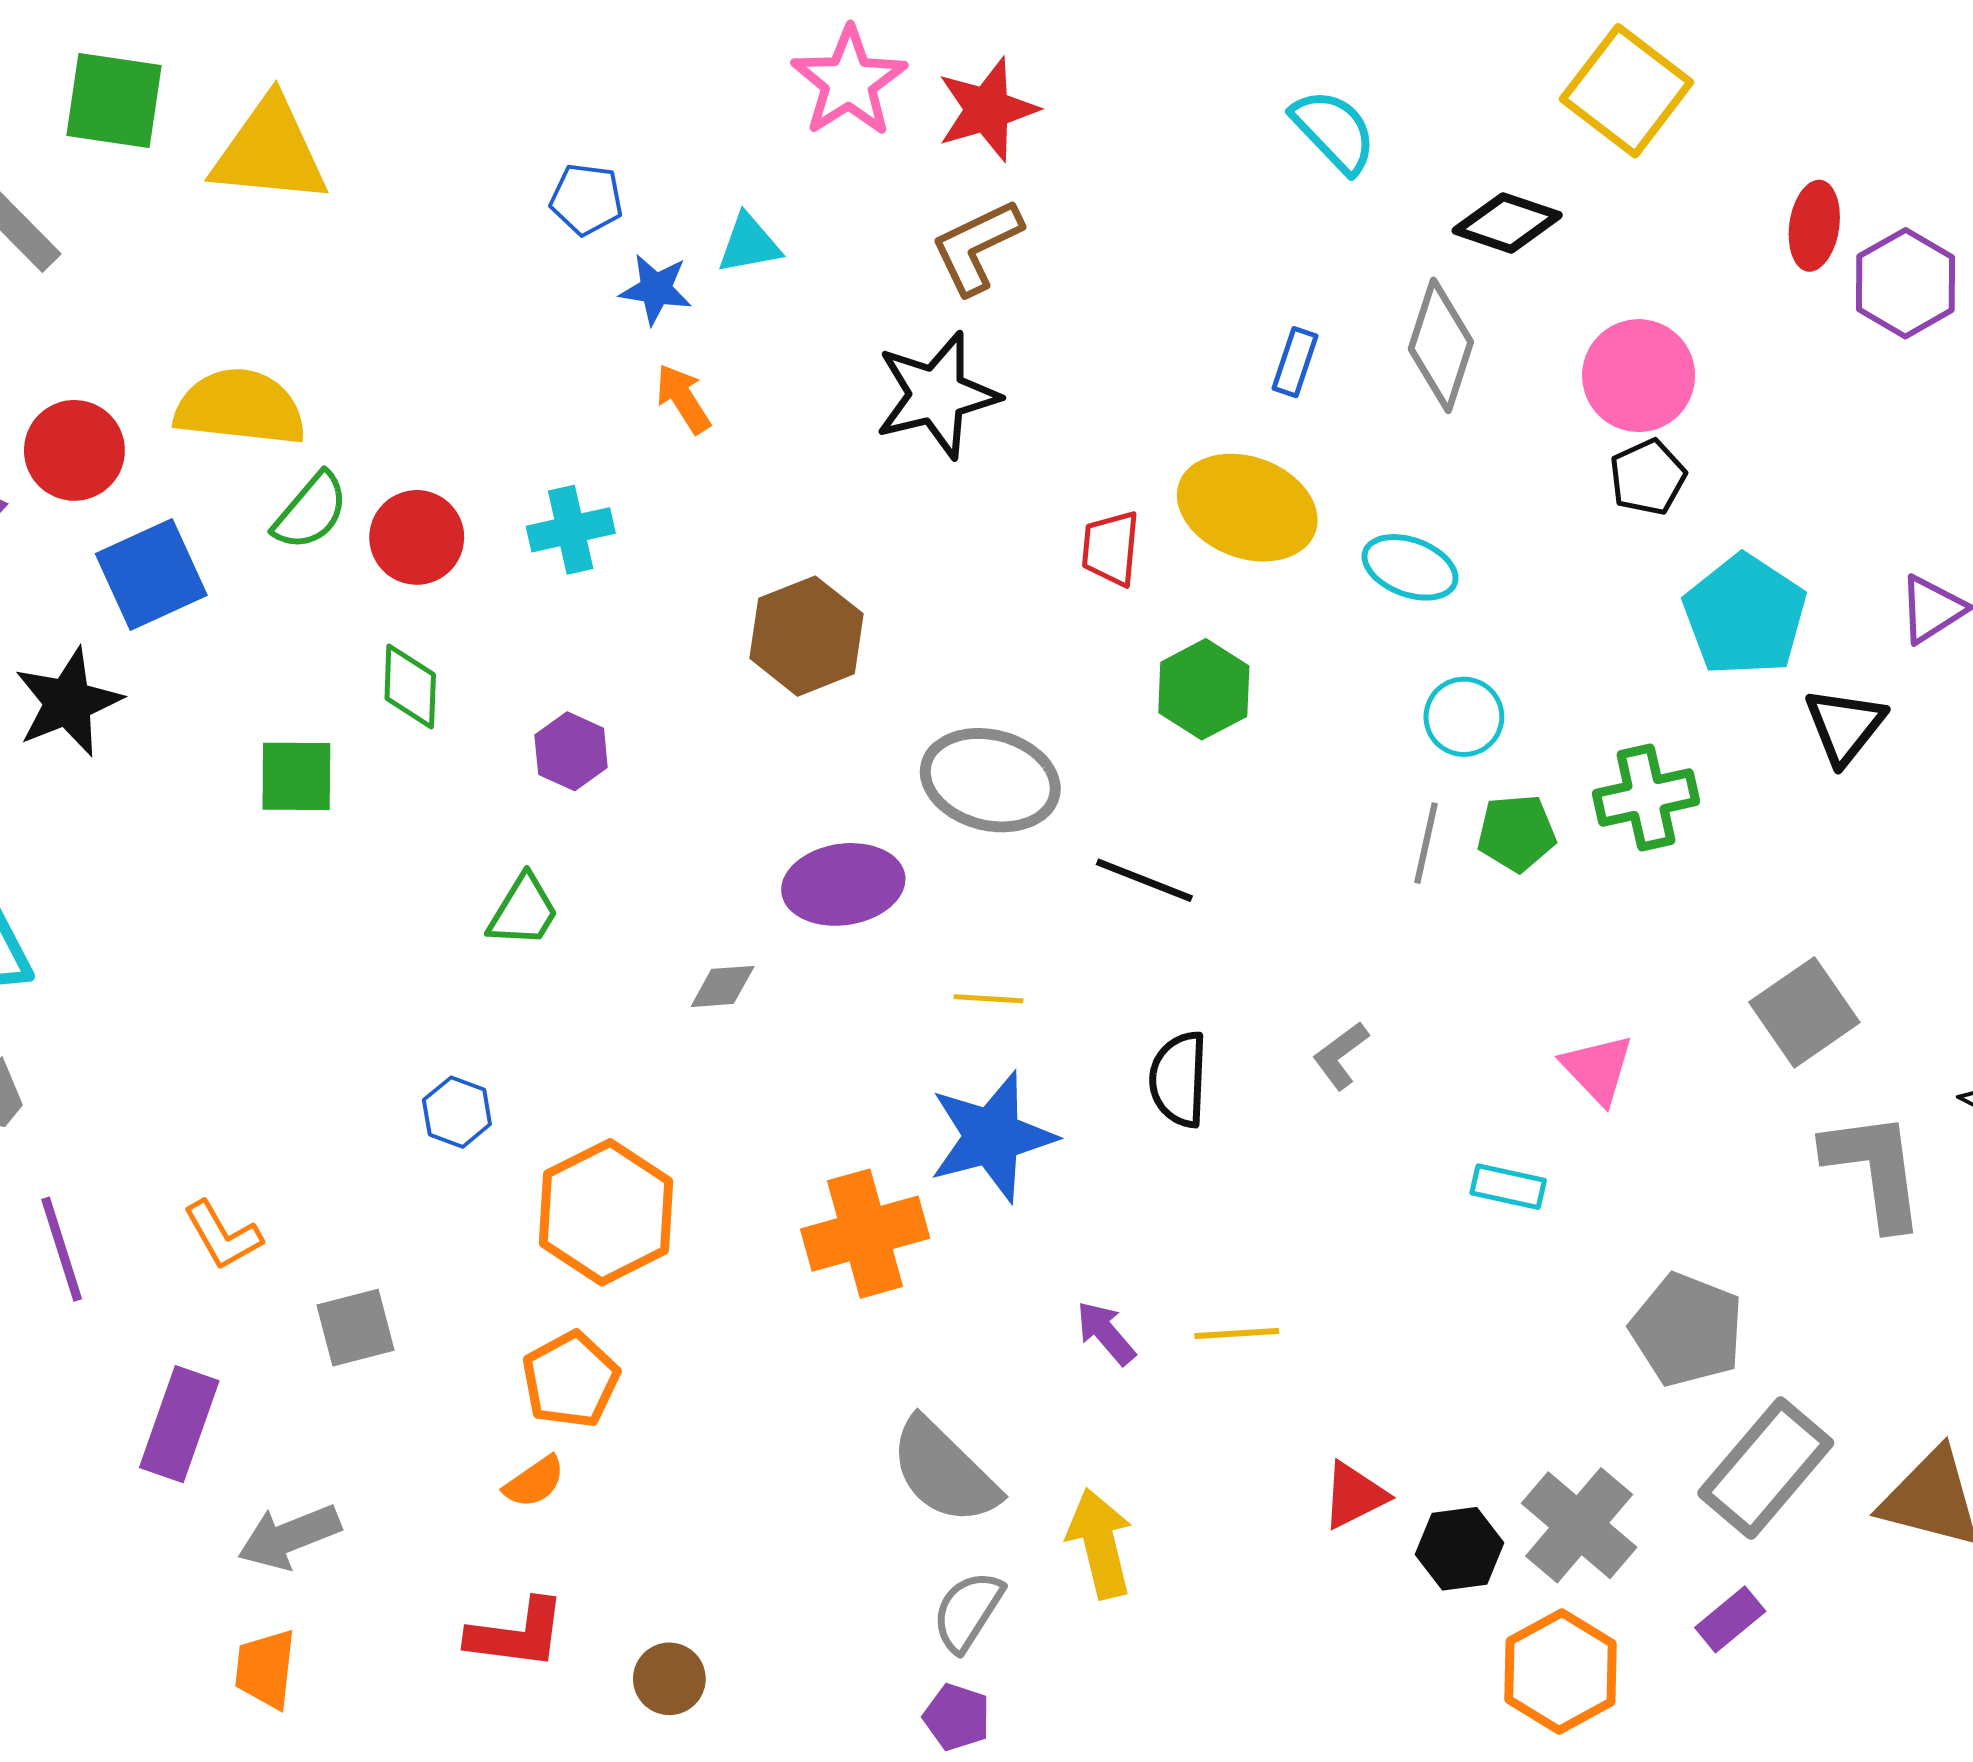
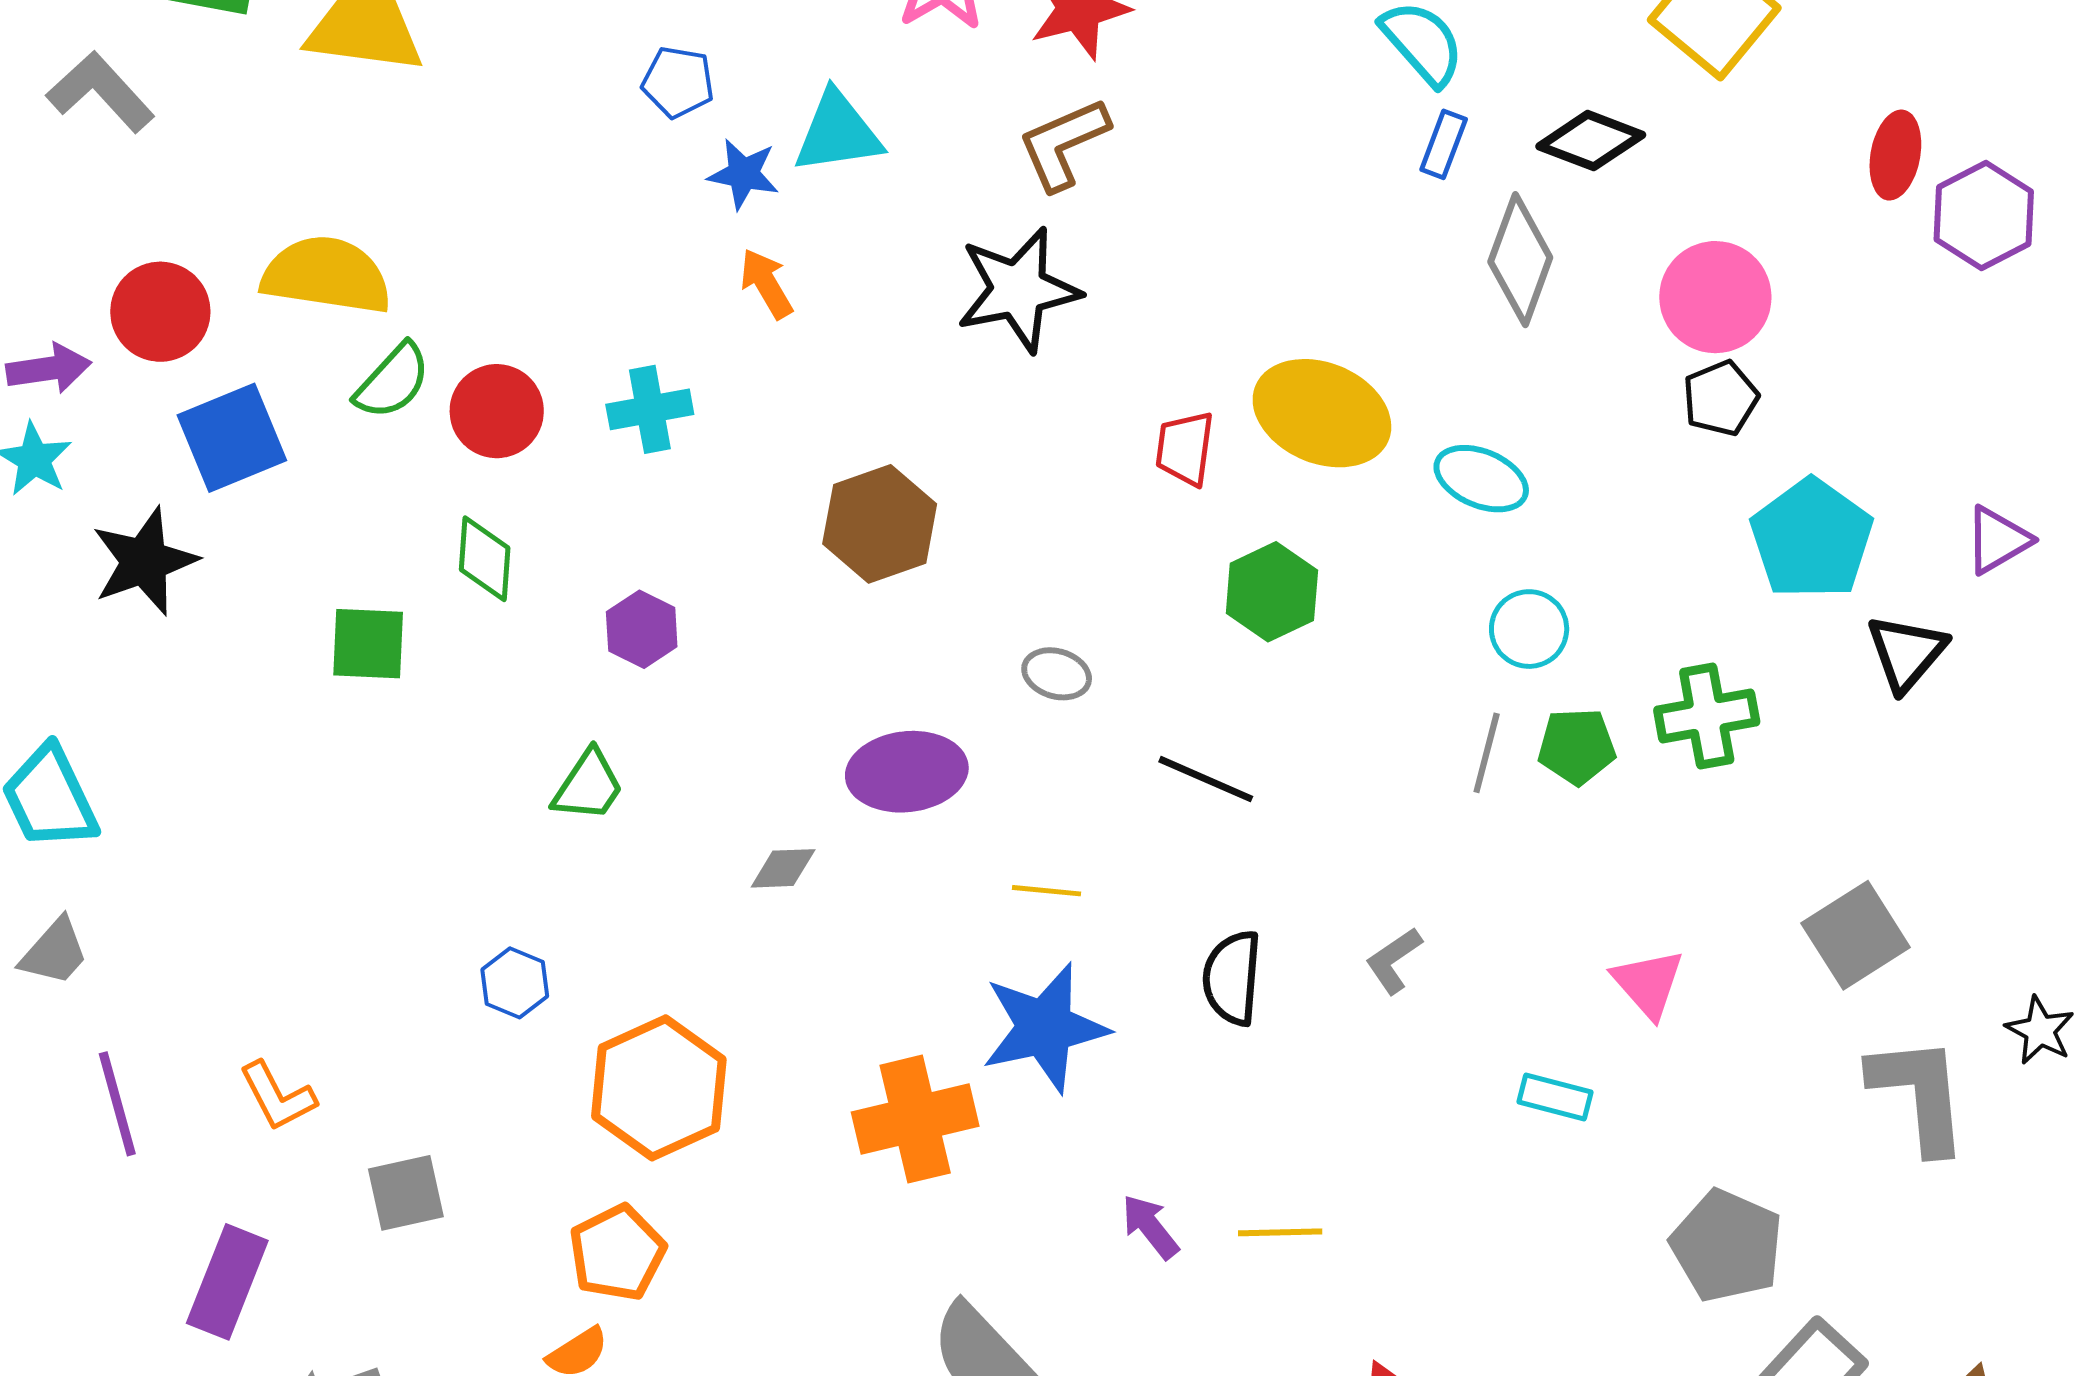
cyan triangle: (749, 244) -> (838, 133), size x1.4
blue rectangle: (1295, 362) -> (1444, 144), moved
gray ellipse: (990, 780) -> (1057, 674), size x0.5

